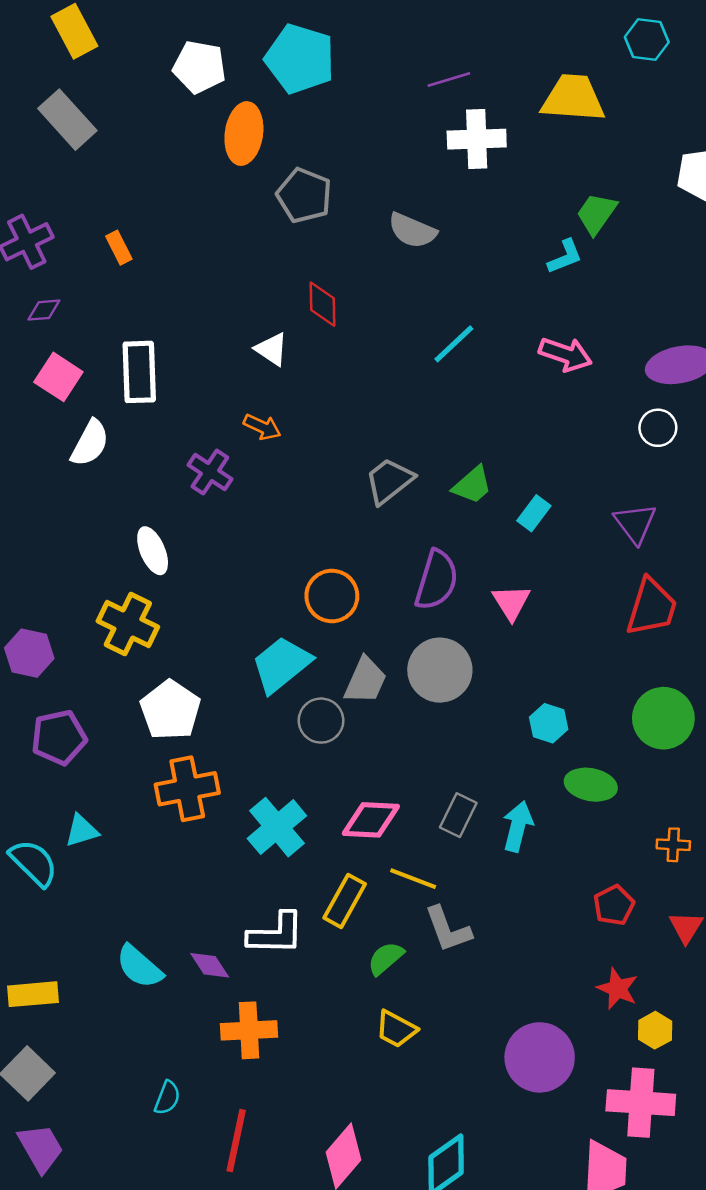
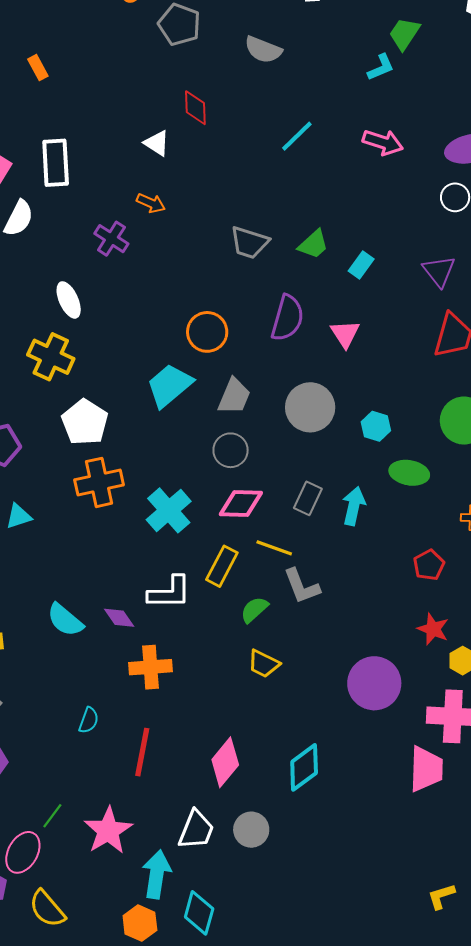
gray trapezoid: (389, 481) -> (249, 243), turned -123
gray circle: (440, 670) -> (310, 407), moved
gray circle: (321, 721) -> (231, 450), moved

